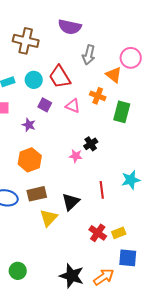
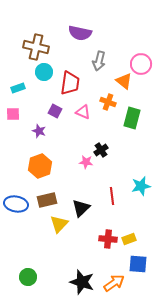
red trapezoid: (60, 77) -> (70, 83), turned -140
cyan circle: (34, 80) -> (44, 72), moved
red cross: (98, 233) -> (108, 239), turned -30

